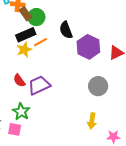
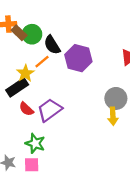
black semicircle: (66, 30) -> (52, 45), moved
black rectangle: (26, 35) -> (17, 87), moved
purple hexagon: (88, 47) -> (78, 58), moved
yellow arrow: (92, 121) -> (113, 116), moved

